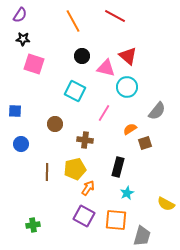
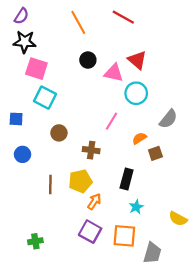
black star: (23, 39) -> (25, 42), size x1.5
cyan square: (75, 91) -> (45, 98), moved

